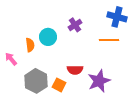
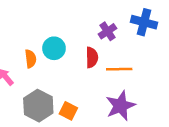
purple cross: (75, 25) -> (107, 31), moved
orange line: (109, 40) -> (119, 69), moved
red semicircle: (75, 70) -> (92, 57), moved, turned -91

